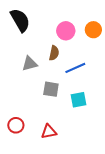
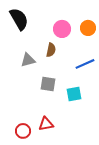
blue line: (75, 68) -> (85, 64), moved
red circle: (16, 125) -> (23, 131), moved

